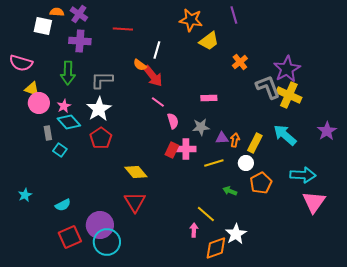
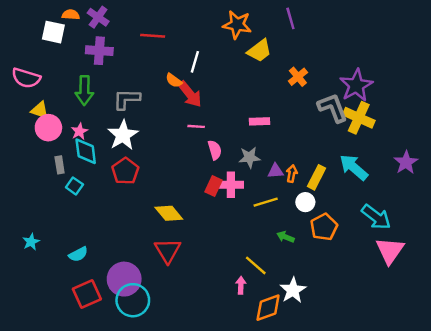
pink line: (158, 102) -> (196, 126), turned -32
cyan diamond: (69, 122) -> (86, 151), turned 35
cyan arrow: (303, 175) -> (376, 217), turned 35

